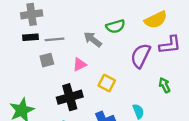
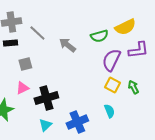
green semicircle: (115, 26) -> (99, 36), moved
gray line: (54, 39) -> (37, 33), moved, turned 48
pink triangle: (80, 64) -> (22, 88), moved
yellow square: (107, 83) -> (112, 85), moved

